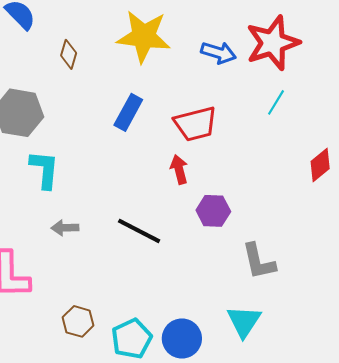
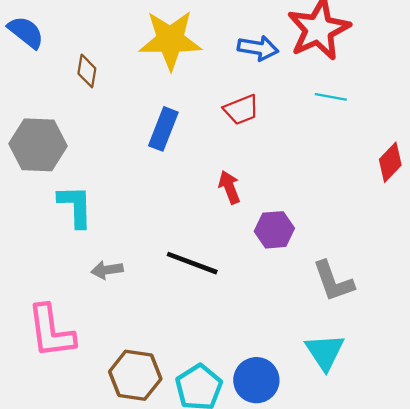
cyan line: (276, 102) -> (331, 97), turned 76
red trapezoid: (196, 124) -> (241, 110), moved, size x0.7
brown hexagon: (78, 321) -> (135, 375), size x1.4

